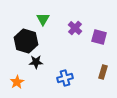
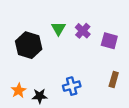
green triangle: (43, 19) -> (58, 29), moved
black star: (36, 62) -> (40, 96), moved

